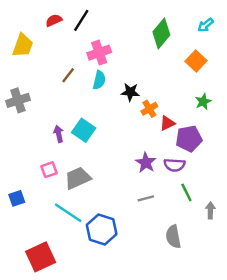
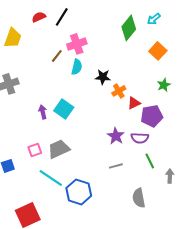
cyan arrow: (206, 25) -> (154, 19), moved
brown line: (68, 75) -> (57, 56), moved
pink square: (49, 170) -> (35, 150), moved

